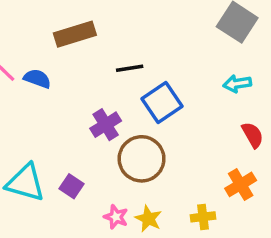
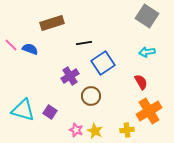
red semicircle: (253, 135) -> (141, 82), moved
brown circle: (142, 159) -> (91, 96), size x0.7
orange cross: (241, 184) -> (149, 111), size x1.4

